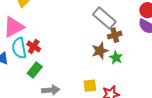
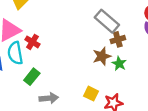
red cross: (34, 47) -> (32, 42), moved
yellow square: (90, 86) -> (91, 94), turned 32

